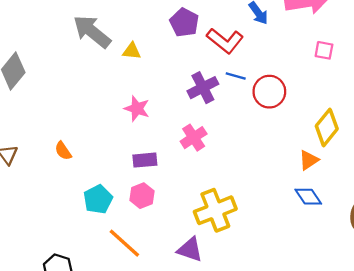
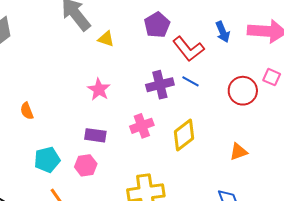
red circle: (269, 92) -> (243, 91), moved
yellow diamond: (327, 127) -> (184, 135), moved
orange triangle: (309, 160) -> (238, 152), moved

